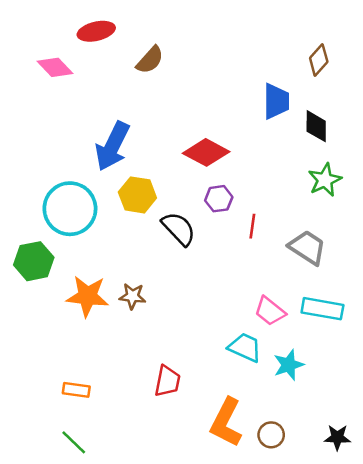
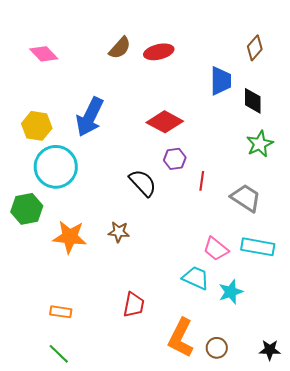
red ellipse: (96, 31) -> (159, 52), moved
yellow hexagon: (137, 195) -> (37, 126), moved
brown star: (132, 296) -> (119, 232), moved

